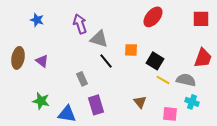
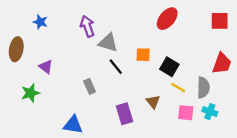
brown ellipse: (18, 58) -> (16, 49), moved
gray semicircle: (186, 80) -> (203, 88), turned 78
green star: (41, 101) -> (30, 93), moved, turned -30
brown triangle: (140, 102) -> (153, 102), moved
purple rectangle: (96, 105) -> (125, 114), moved
pink square: (170, 114) -> (186, 113), moved

